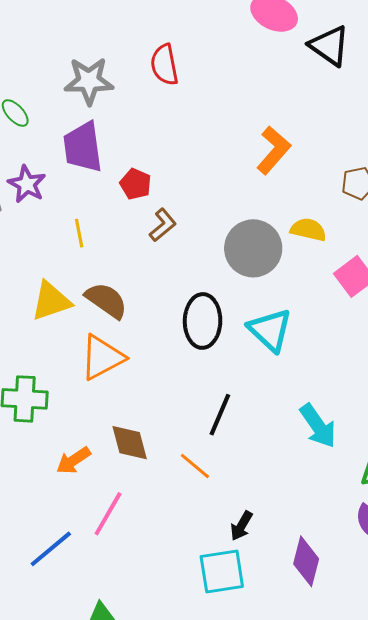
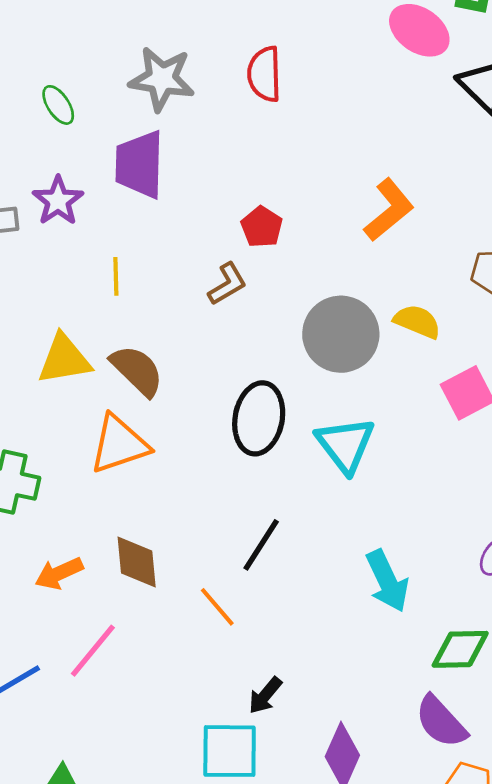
red pentagon: (136, 184) -> (262, 227), moved

